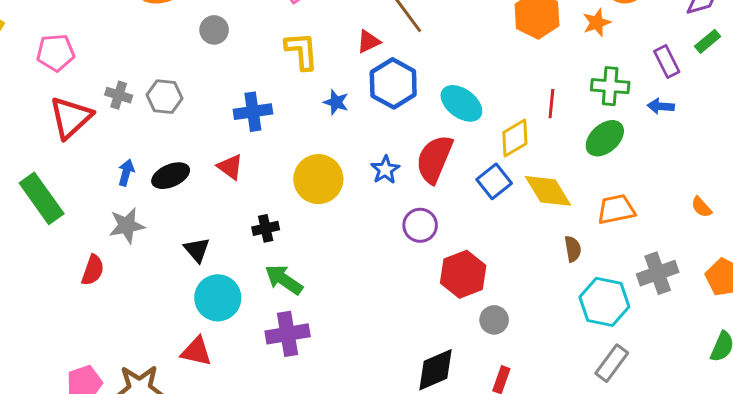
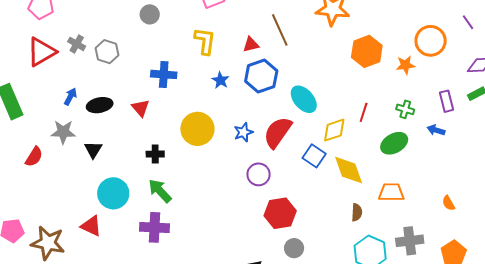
green cross: (610, 86) -> (405, 109), size x0.7
blue square: (494, 181) -> (314, 156), turned -30
black triangle: (197, 250) -> (93, 150), moved

